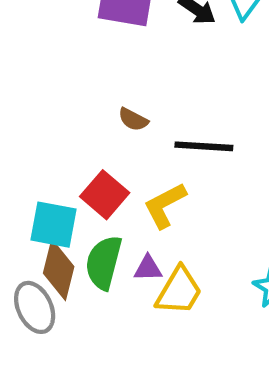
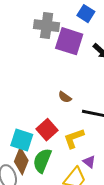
purple triangle: (148, 268) -> (89, 162), moved, turned 32

